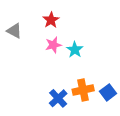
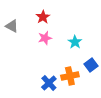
cyan star: (75, 50) -> (75, 42), moved
blue square: (108, 92) -> (91, 65), moved

